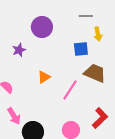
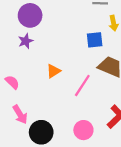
purple circle: (42, 27) -> (30, 15), moved

